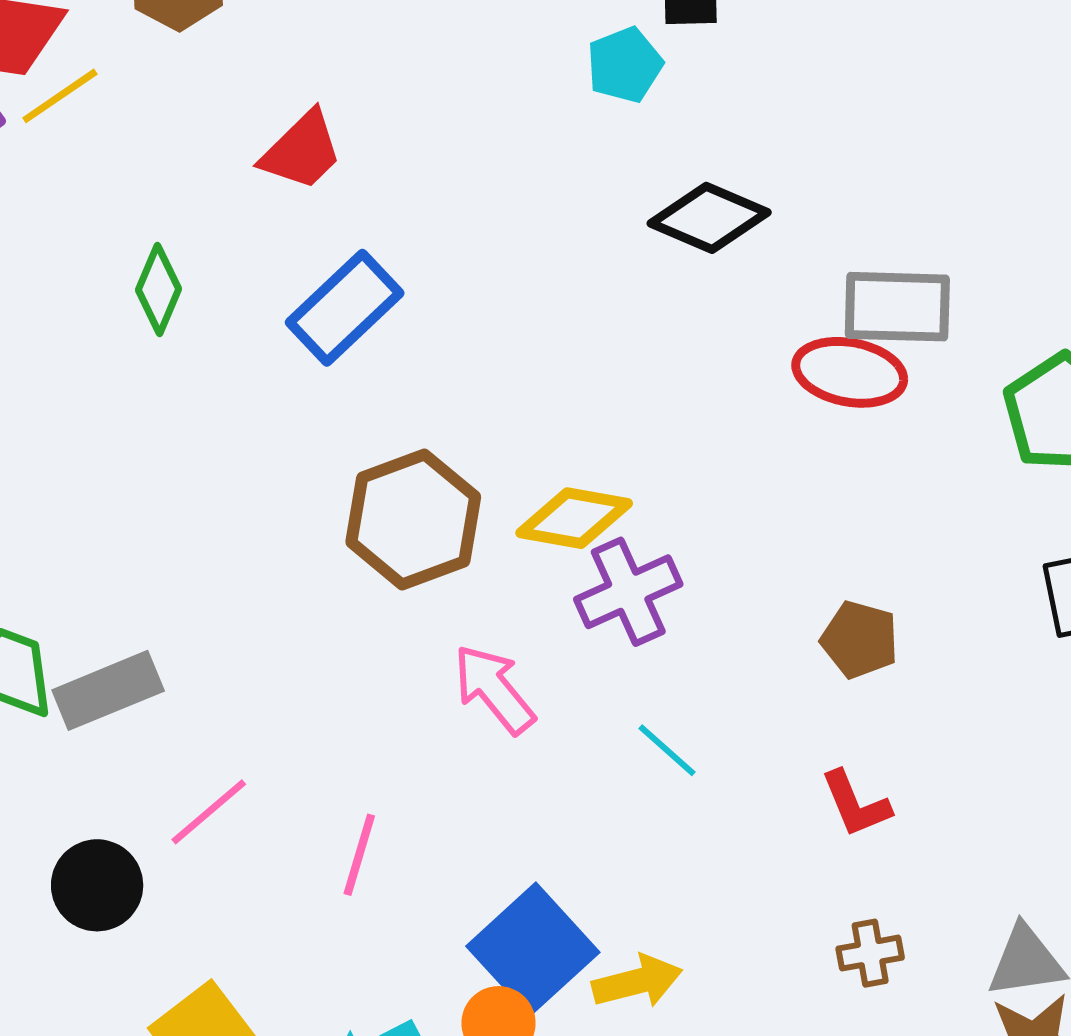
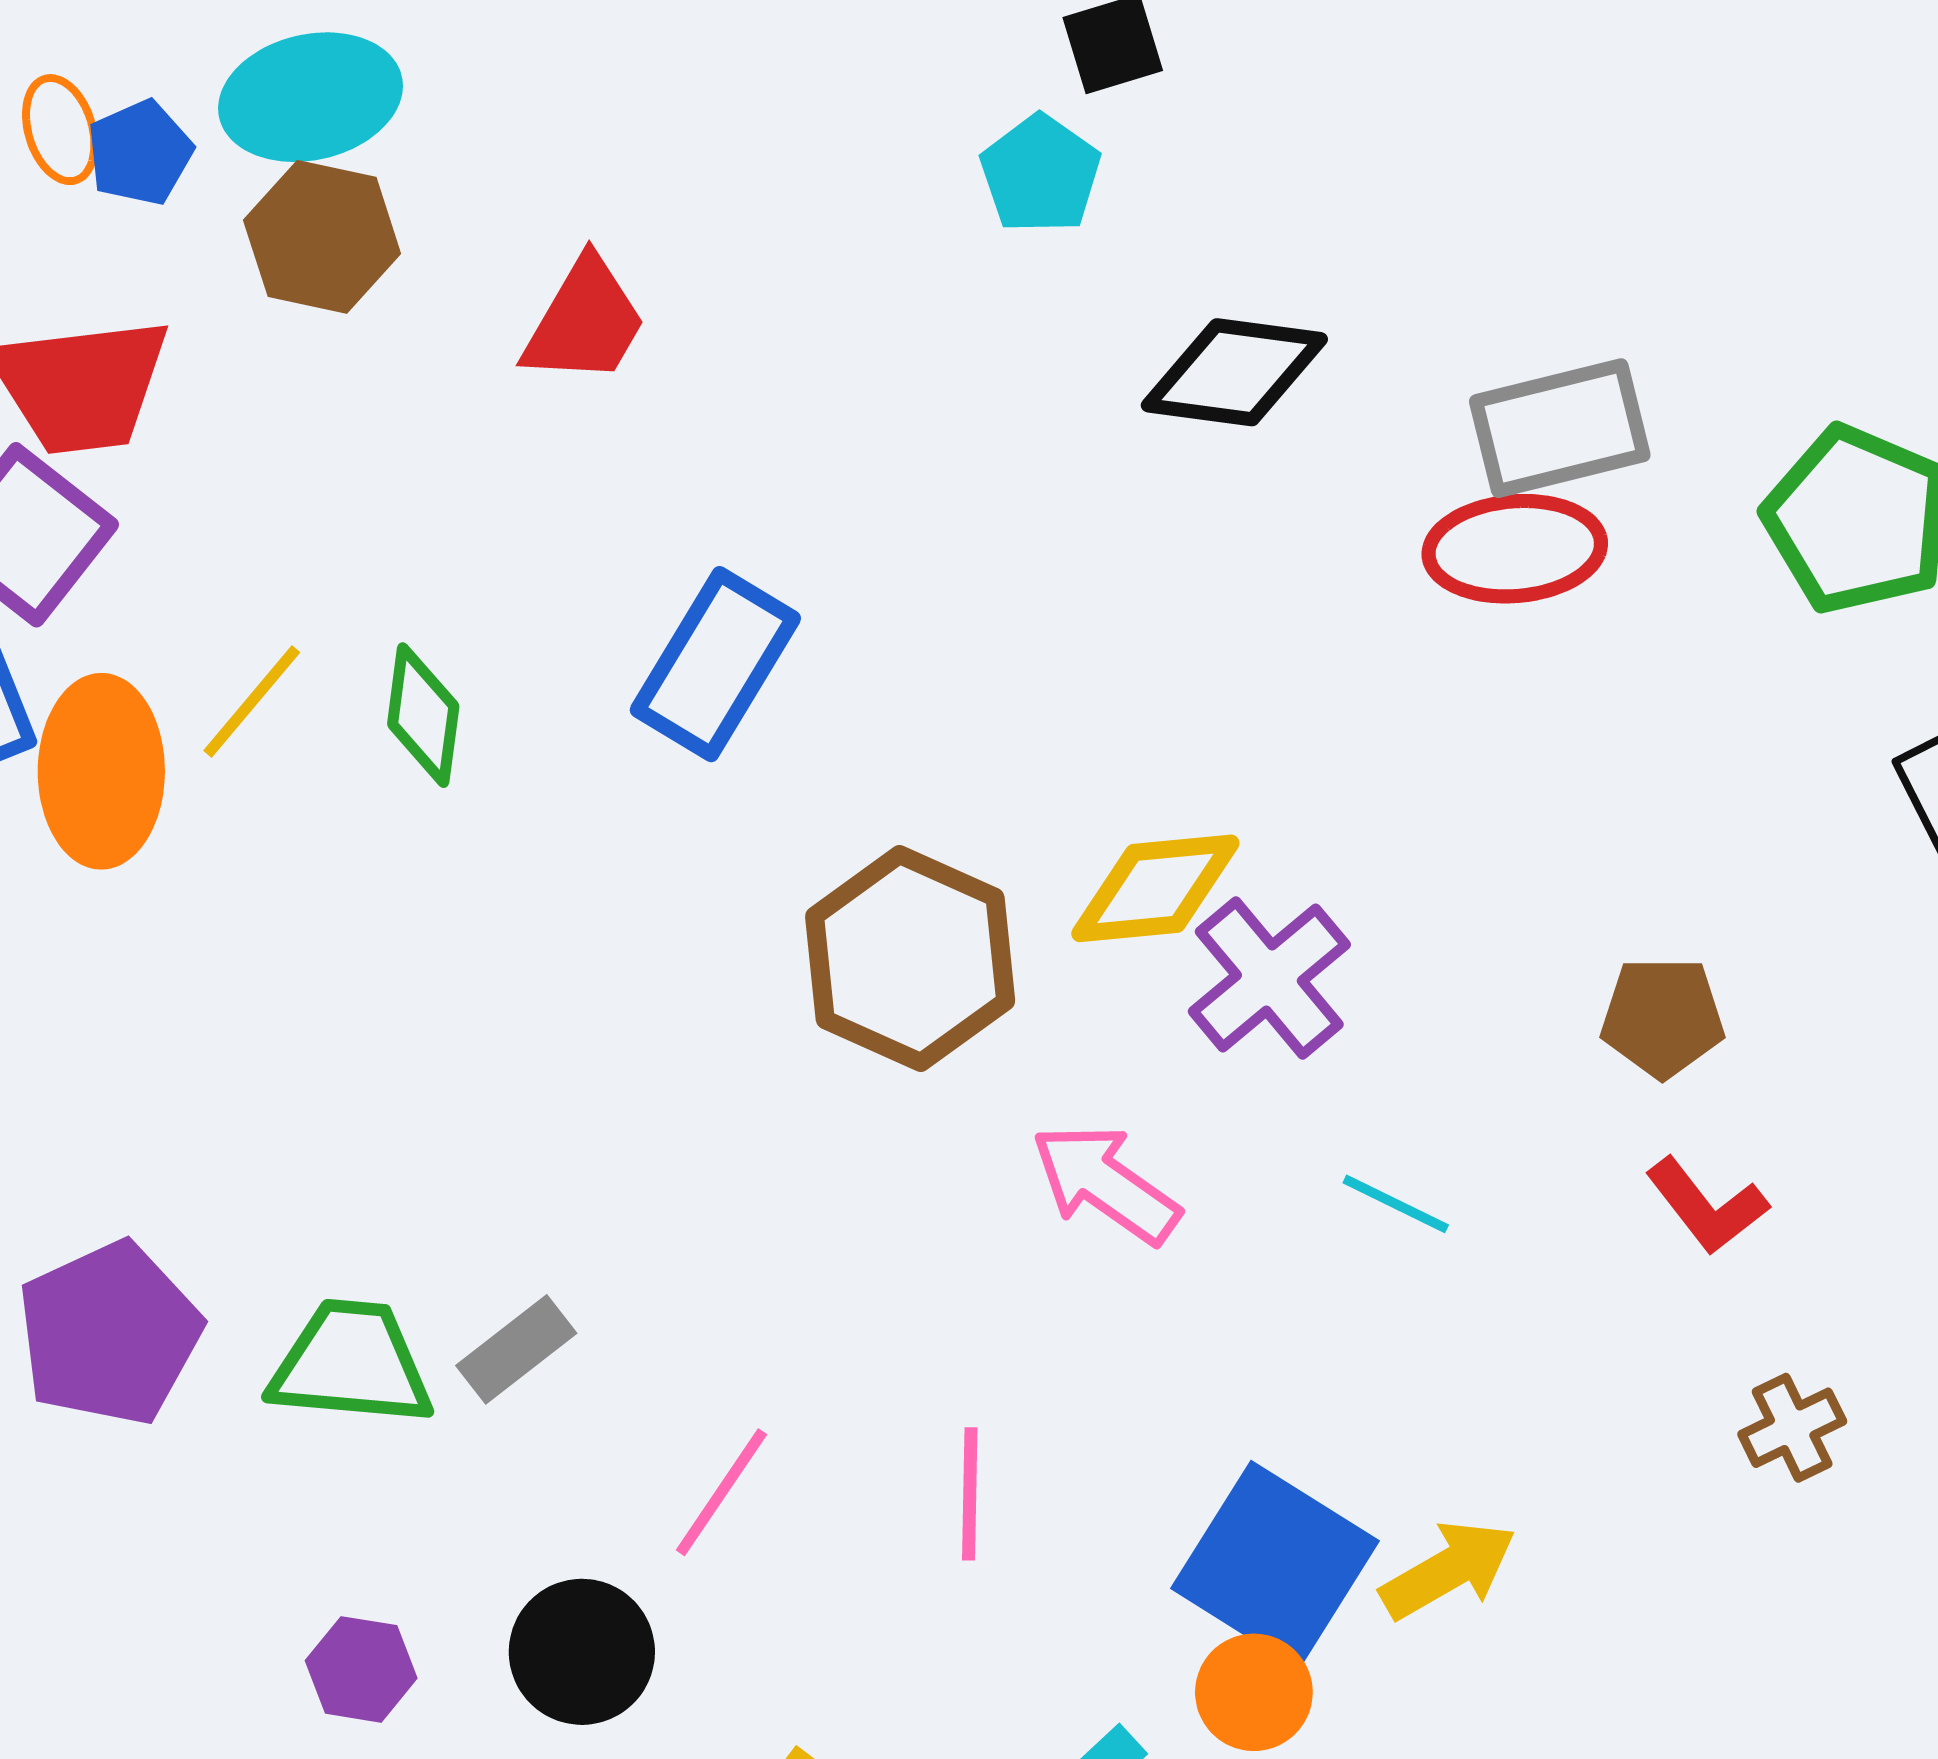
yellow line: (60, 96) -> (252, 702), moved
red trapezoid: (302, 151) -> (585, 321), moved
brown pentagon: (860, 640) -> (1663, 1017), moved
gray rectangle: (108, 690) -> (516, 1349), size x0.7

